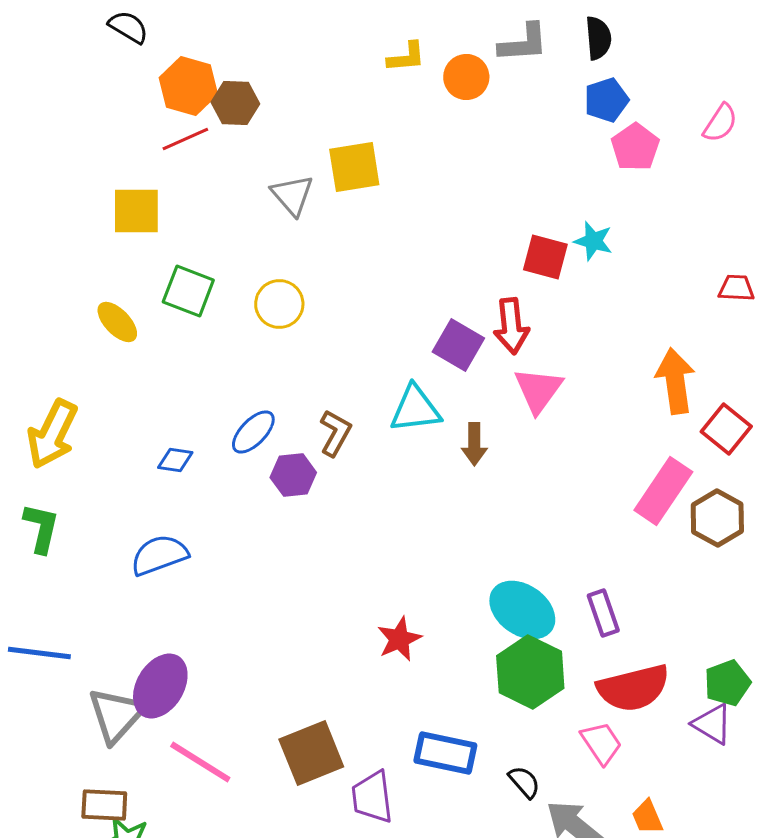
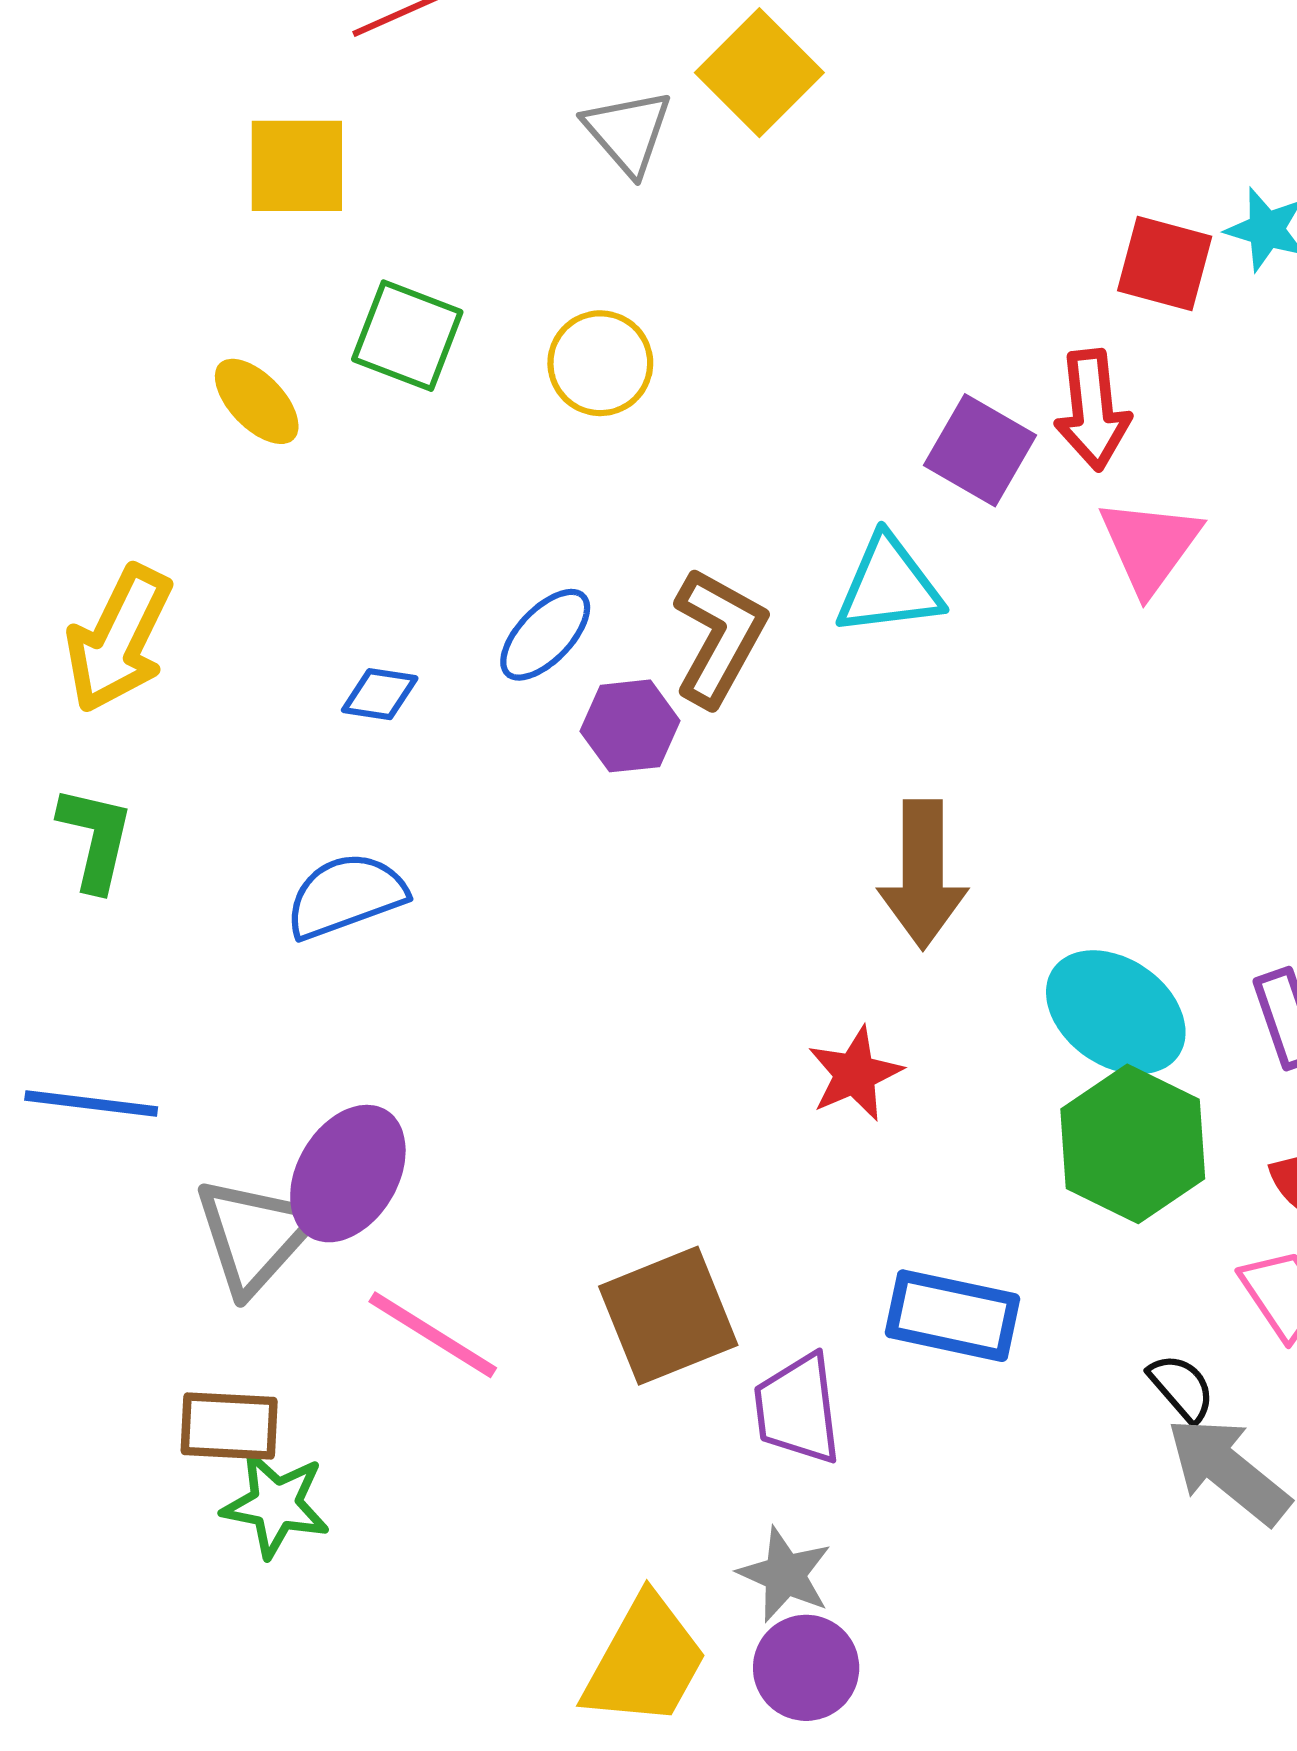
yellow square: (354, 167) -> (759, 73), turned -36
brown L-shape: (335, 433) -> (719, 637), size x1.4
brown arrow: (474, 444) -> (923, 874), moved, size x1.6
black semicircle: (524, 782) -> (1182, 1388), moved

